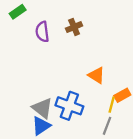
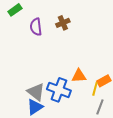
orange triangle: (96, 75) -> (79, 76), moved, turned -35
gray line: (107, 126) -> (100, 107), moved

